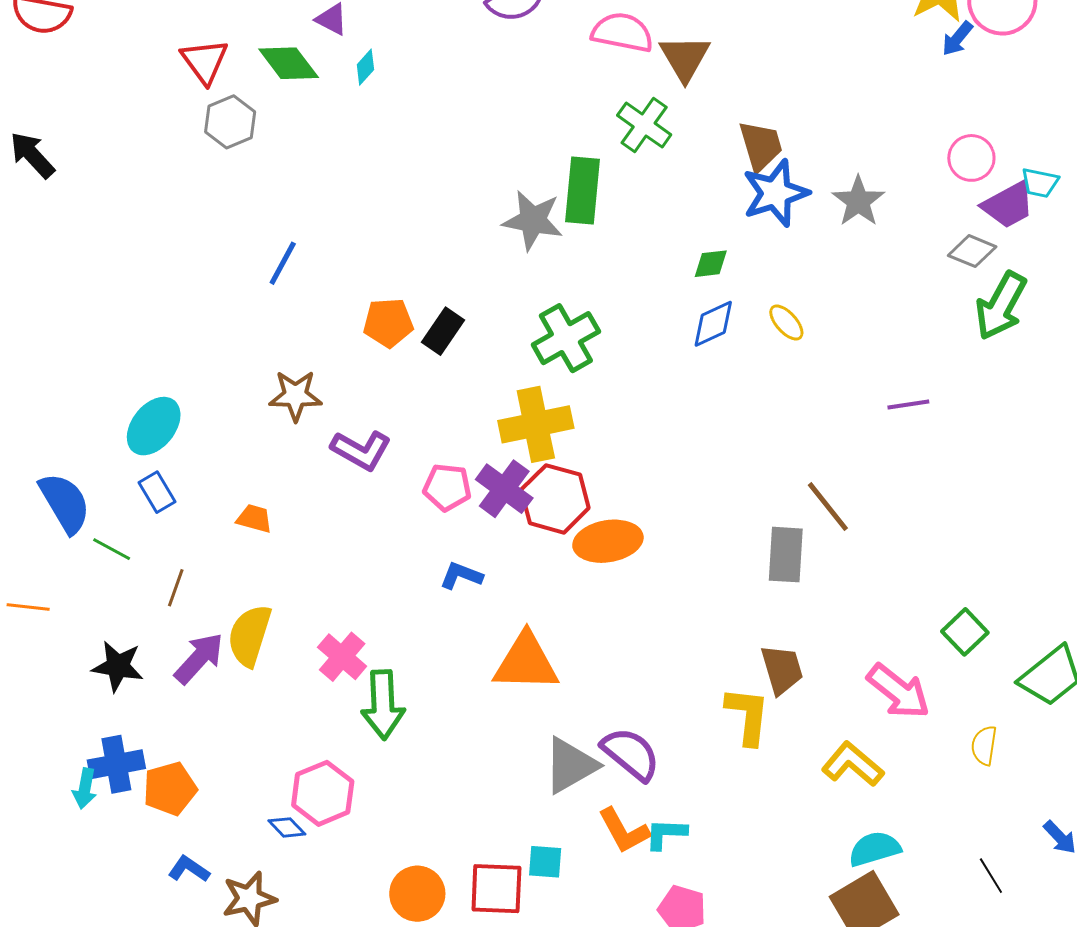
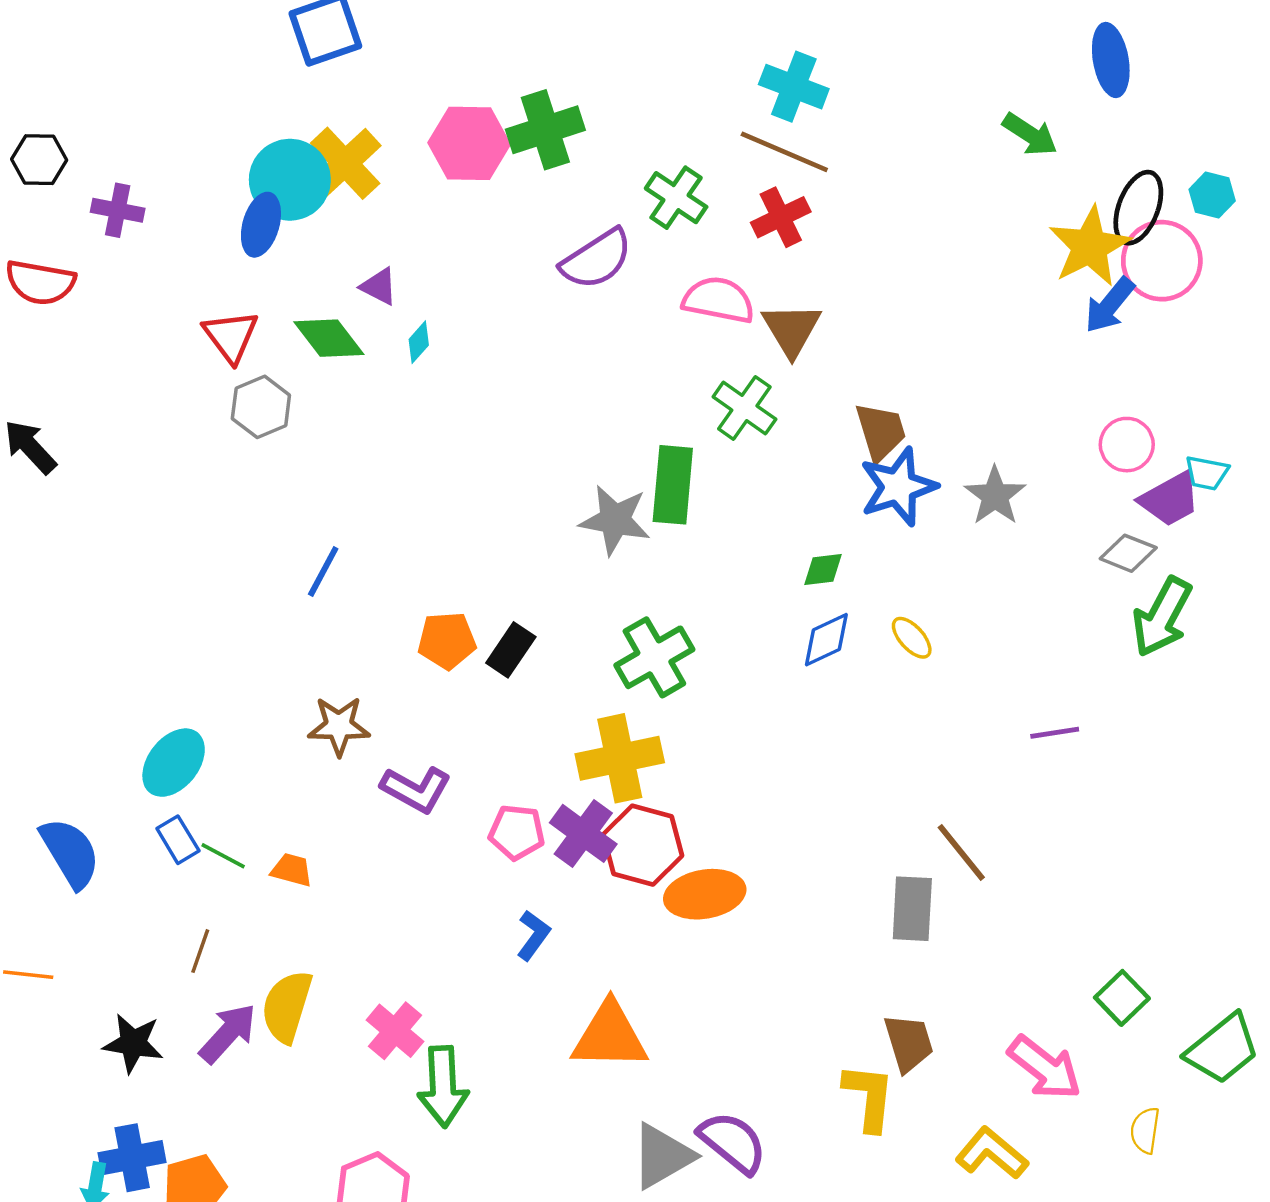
blue arrow: (957, 39) -> (1110, 305), size x1.4
green line: (112, 549) -> (223, 856), moved
blue L-shape: (461, 576) -> (533, 935), turned 105

